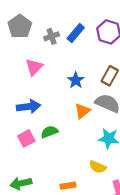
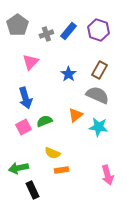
blue arrow: (29, 107) -> (25, 98), turned 80
orange triangle: (82, 111) -> (75, 115), moved
yellow semicircle: (98, 167) -> (52, 153), moved

